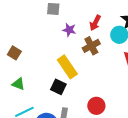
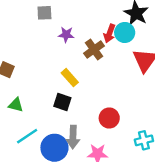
red arrow: (95, 23) -> (110, 33), moved
yellow rectangle: (67, 67) -> (70, 78), size x0.7

